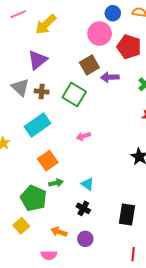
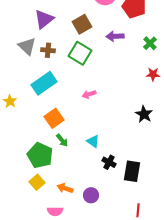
brown square: (89, 65) -> (82, 24), moved
green arrow: (56, 183) -> (62, 140), turned 64
black cross: (83, 208) -> (109, 162), moved
yellow square: (21, 226) -> (37, 182), moved

